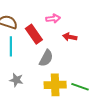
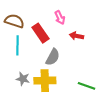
pink arrow: (53, 19) -> (60, 18), turned 72
yellow cross: (55, 85) -> (45, 81), moved

